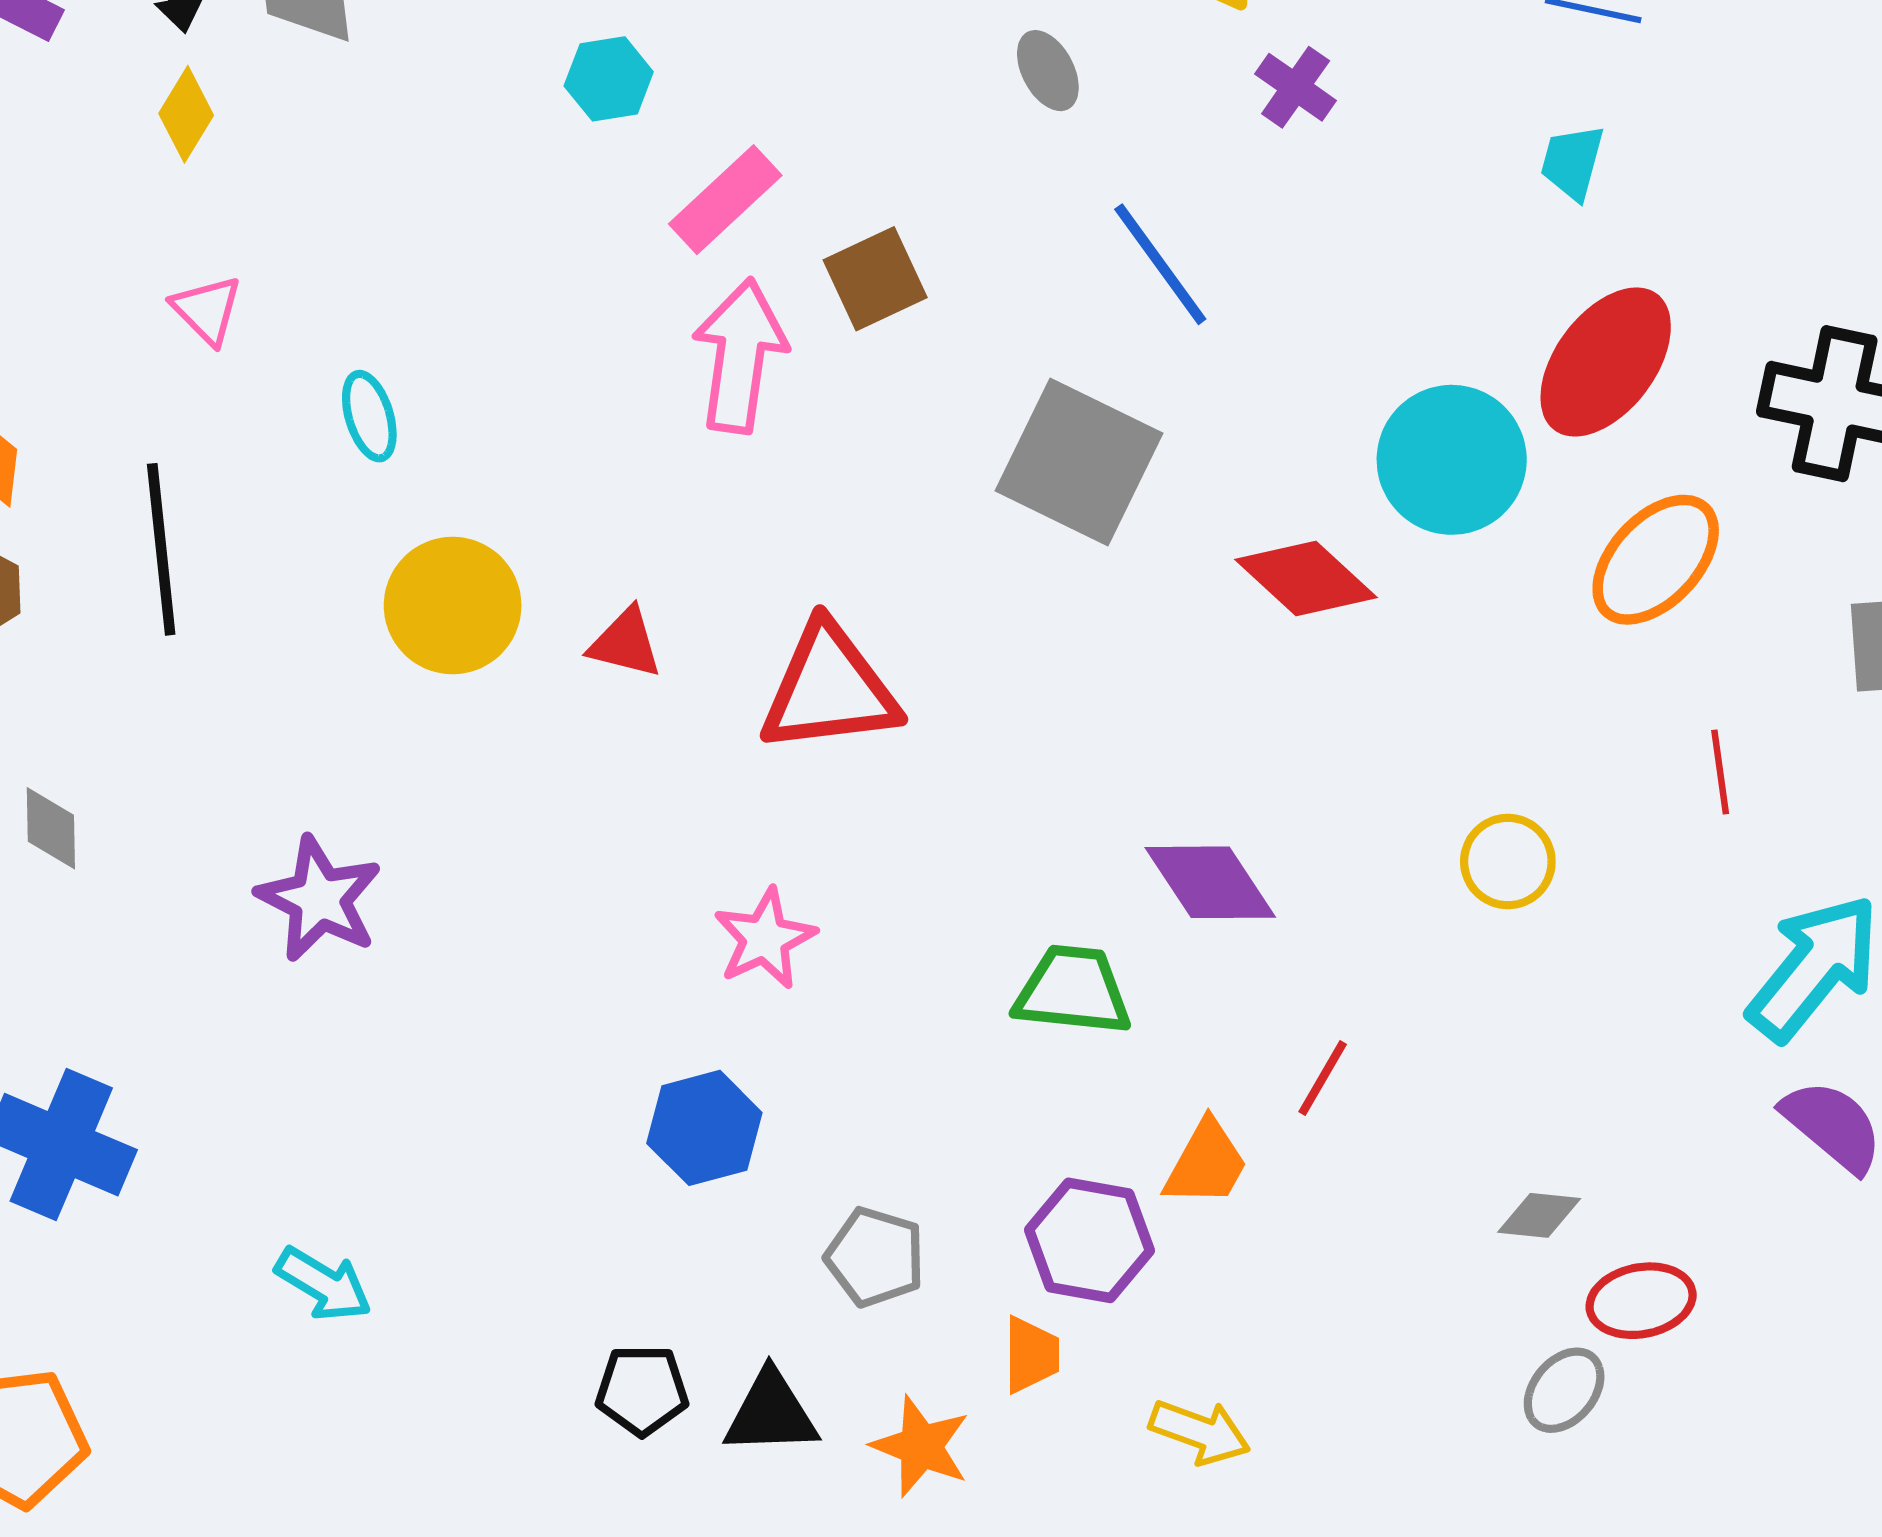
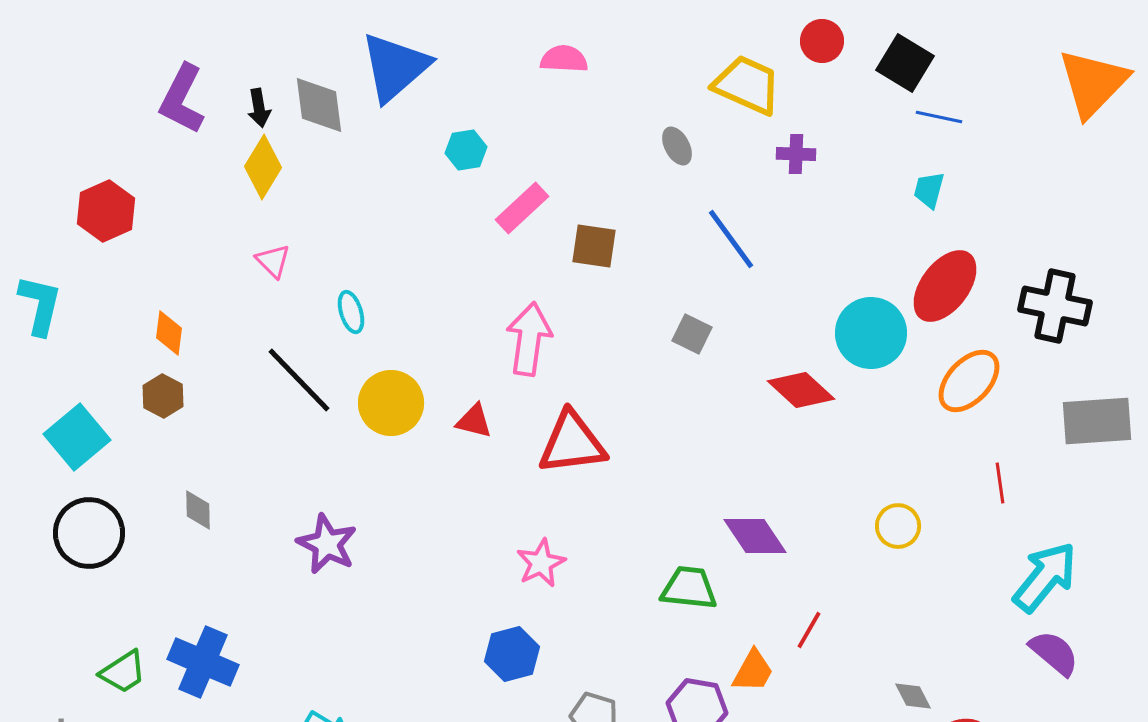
purple cross: (1296, 87) -> (796, 154), turned -33
yellow diamond: (186, 114) -> (263, 167), size x1.4
brown square: (875, 279) -> (594, 246), turned 33
pink arrow: (740, 356) -> (529, 339), moved
gray square: (1079, 462) -> (692, 334), size x0.5
black line: (161, 549) -> (299, 380), moved, turned -38
gray diamond: (1539, 1215) -> (913, 696), turned 57

